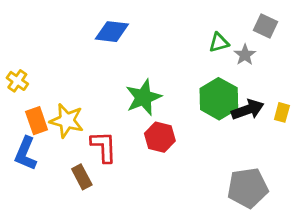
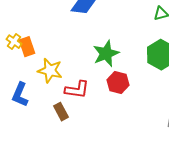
orange rectangle: (37, 121) -> (27, 47), moved
red L-shape: (104, 147) -> (77, 90), turned 100

